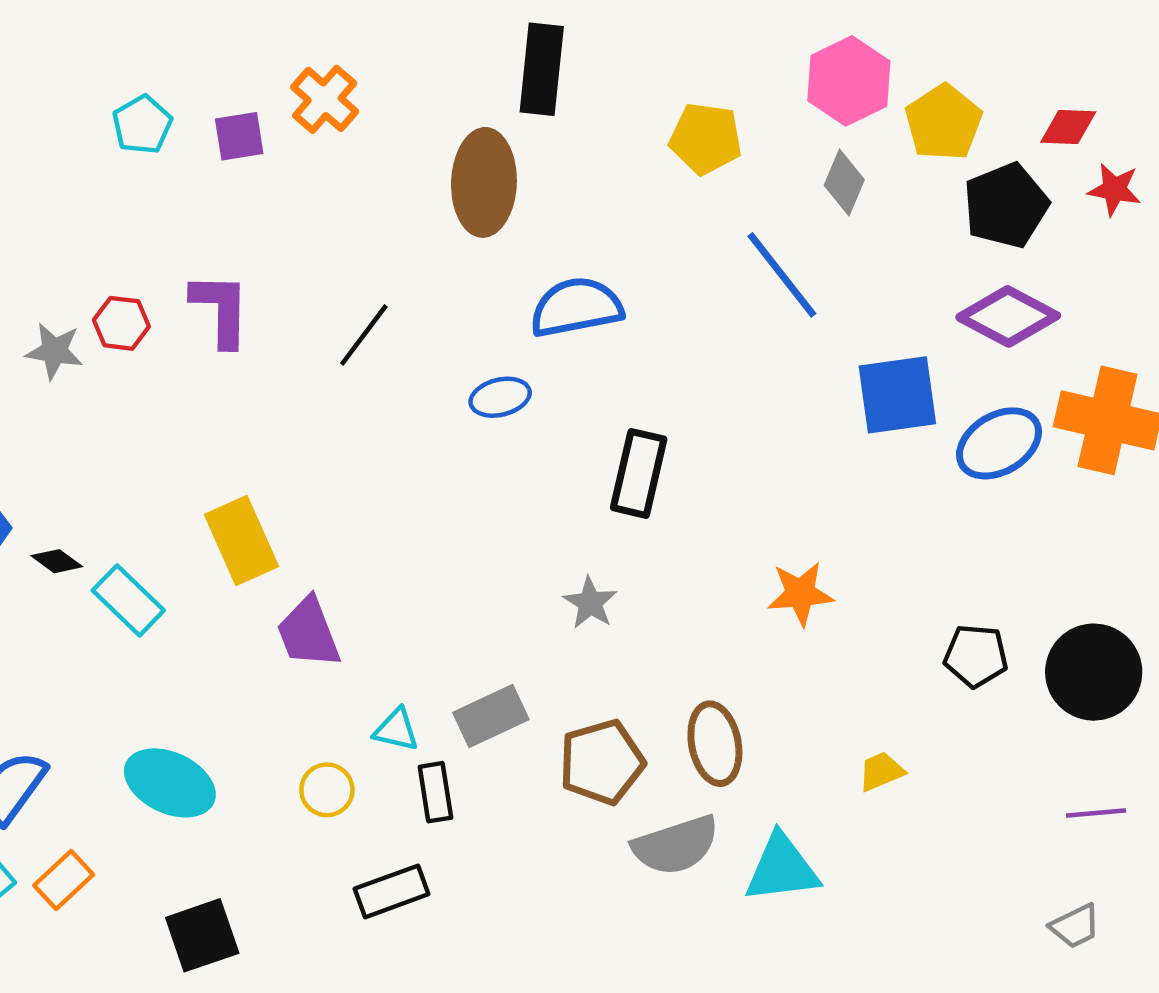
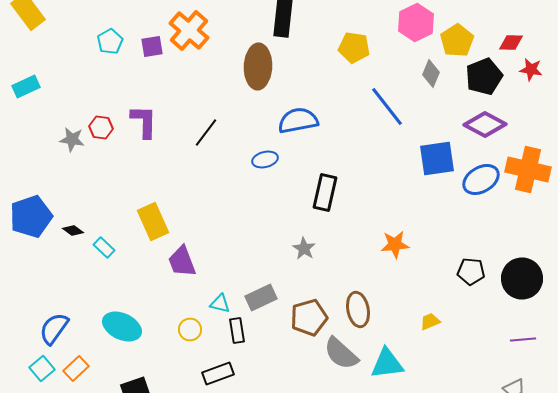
orange cross: (325, 99) -> (189, 30), size x1.4
gray diamond: (844, 182) -> (431, 74), moved
cyan rectangle: (128, 600) -> (104, 248), size x0.7
gray semicircle: (676, 845) -> (341, 354), turned 60

